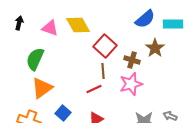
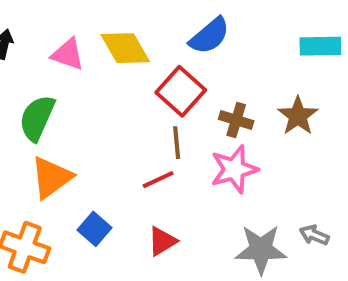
blue semicircle: (145, 19) -> (209, 36), moved
brown star: (155, 48) -> (298, 116), moved

